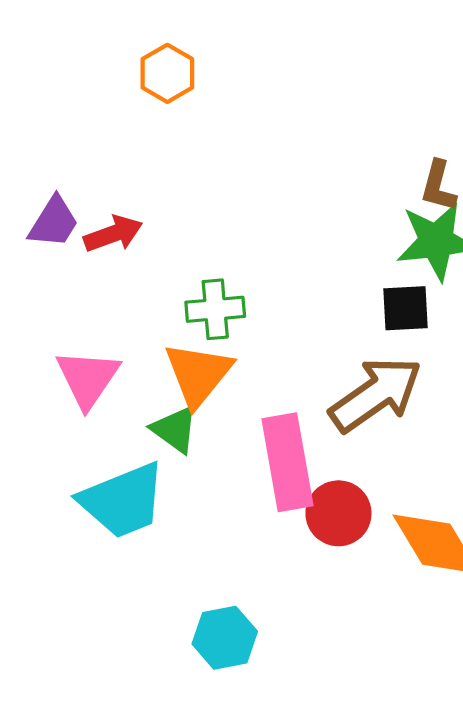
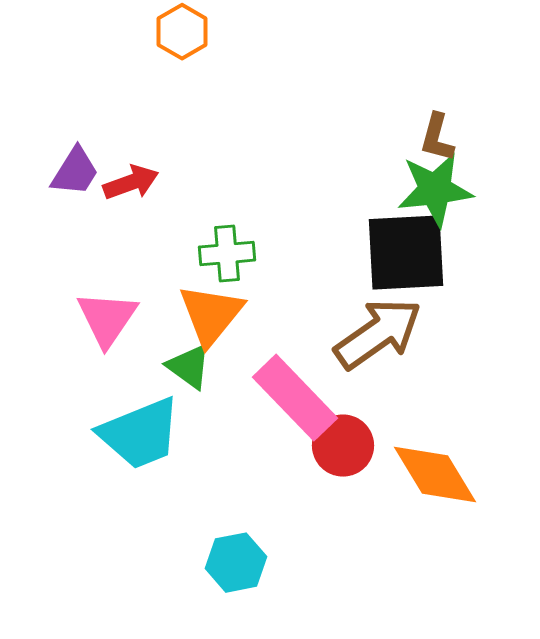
black square: (405, 308) -> (406, 253), size x1.8
pink rectangle: (287, 462) -> (295, 398), turned -34

